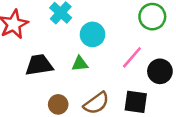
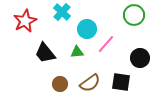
pink line: (132, 57) -> (106, 44), moved
black trapezoid: (39, 65) -> (45, 53), turned -120

